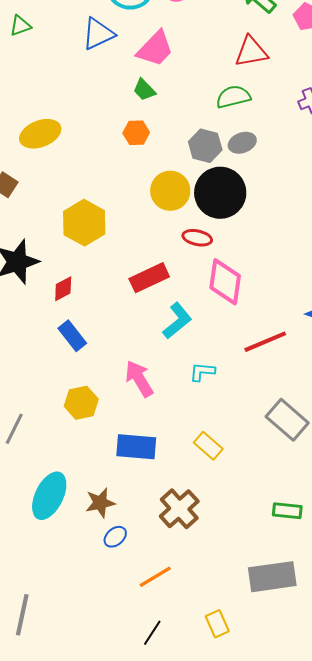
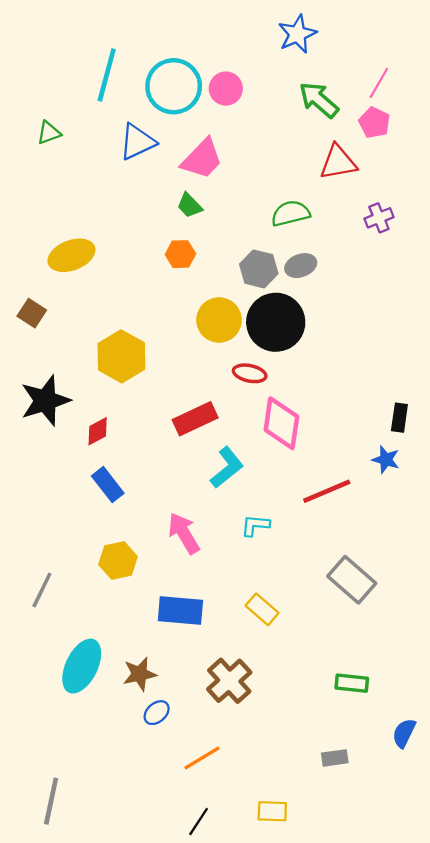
red triangle: (251, 52) -> (338, 162), moved
gray rectangle: (272, 577) -> (335, 758), size x0.5
yellow rectangle: (217, 624) -> (272, 811), turned -64

